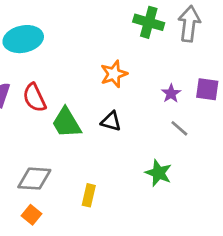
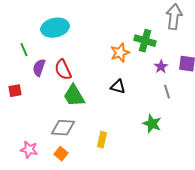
green cross: (149, 22) -> (145, 41), moved
green trapezoid: (66, 123) -> (74, 96), moved
gray line: (179, 128) -> (167, 92), turned 32

